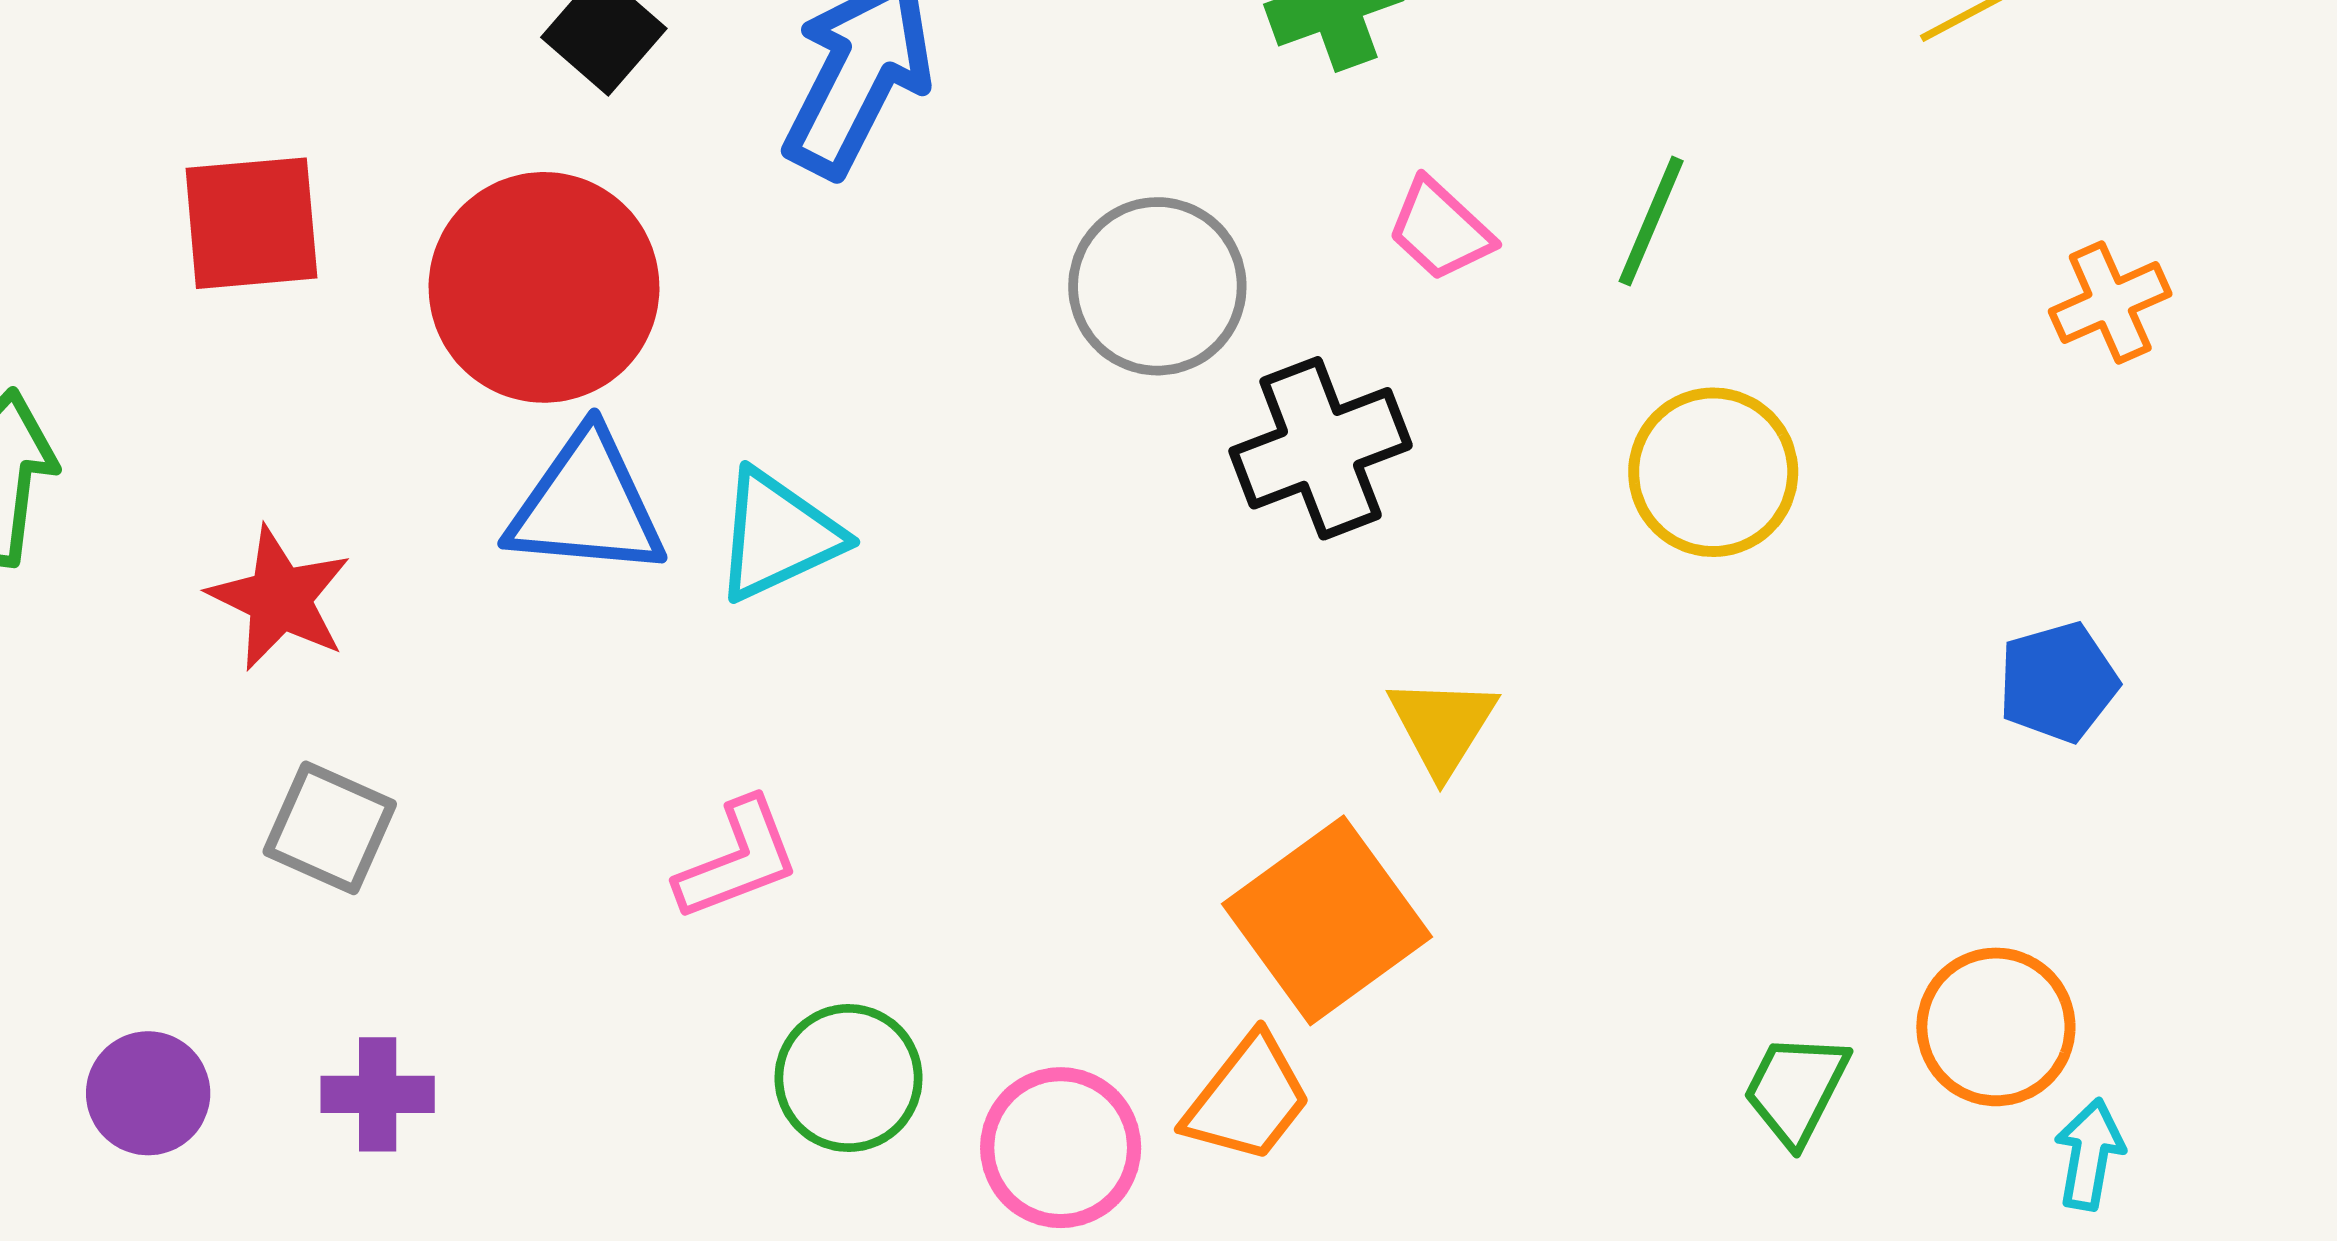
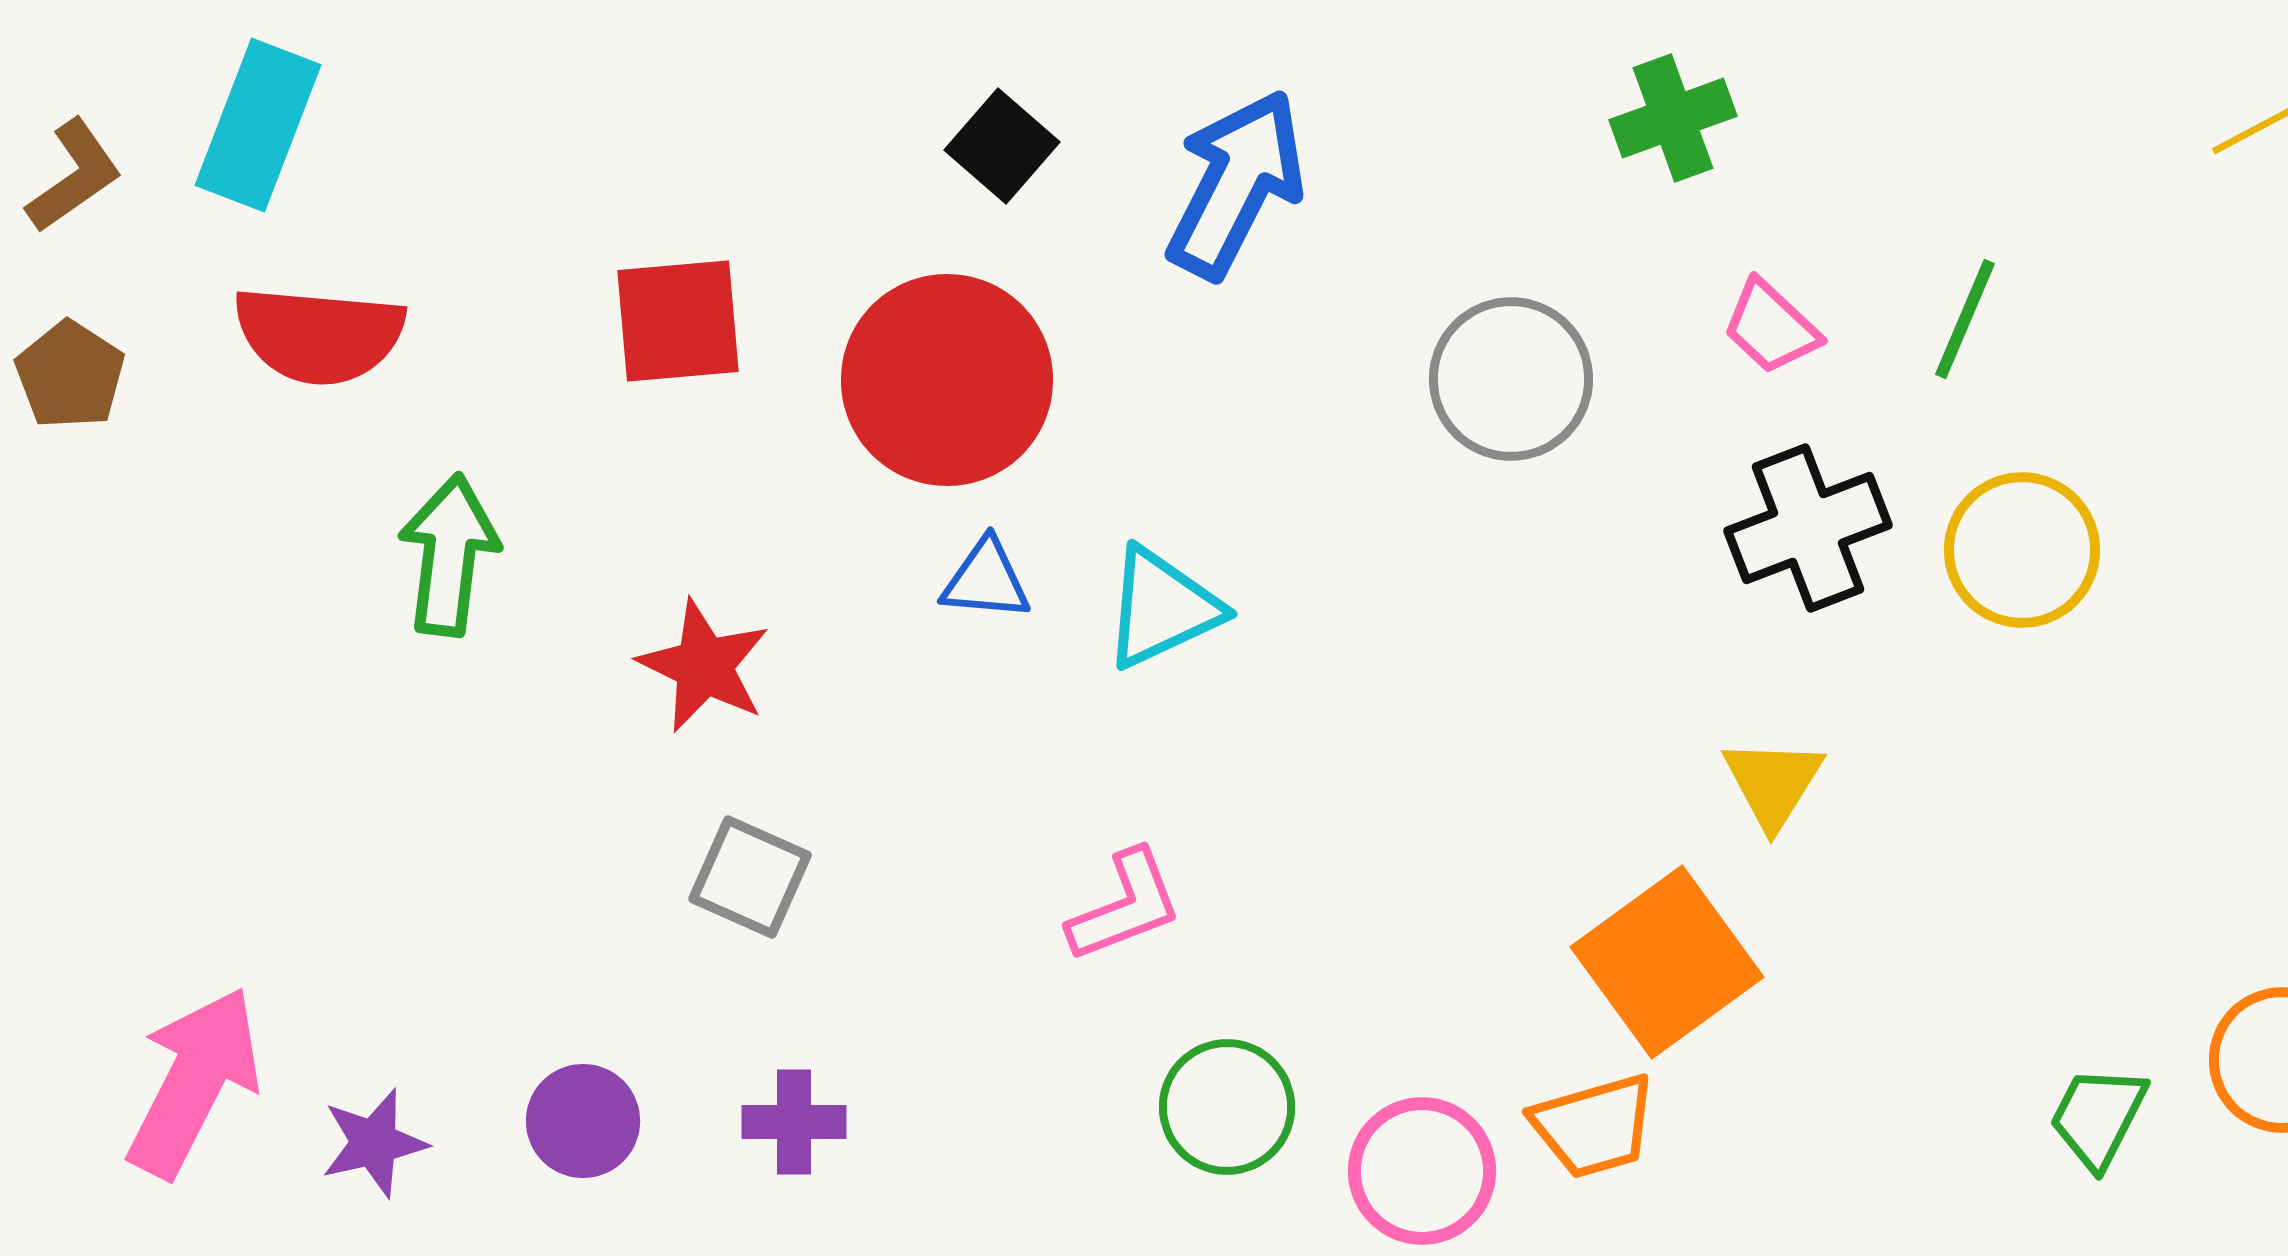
black cross: (1321, 448) -> (1808, 528), moved
blue triangle: (586, 505) -> (986, 580), size x0.6
orange trapezoid: (1248, 1099) -> (1594, 1126), turned 36

